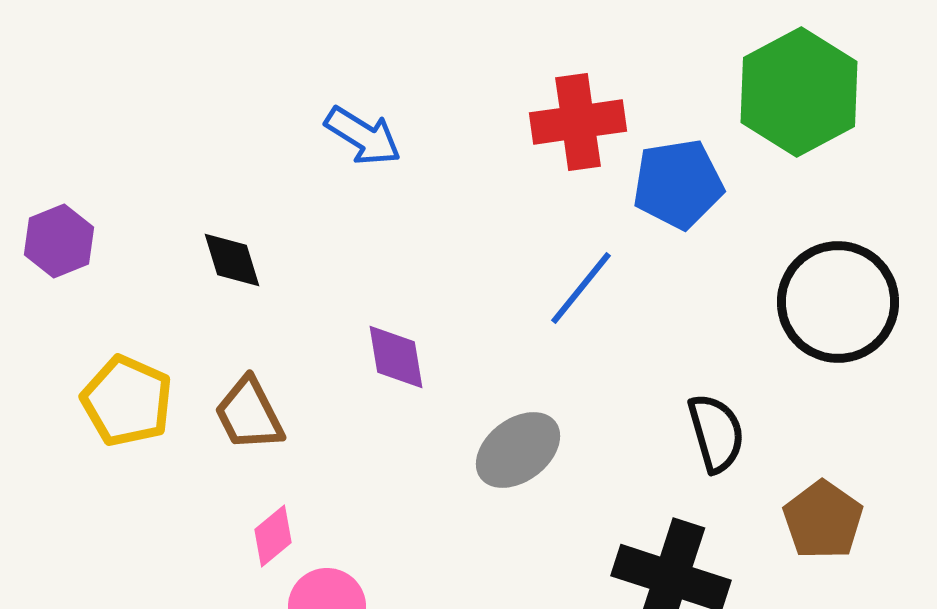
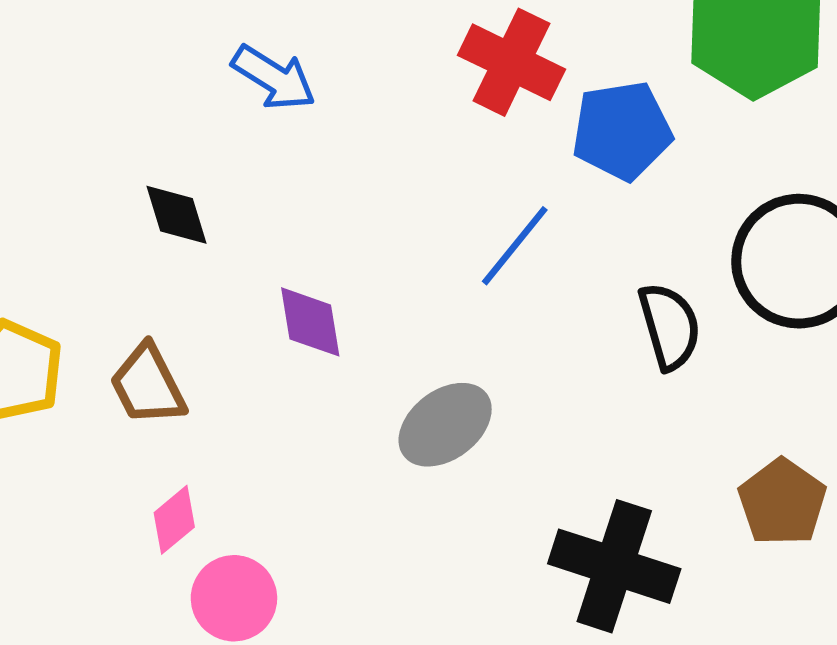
red cross: (578, 122) -> (511, 62), turned 34
black diamond: (232, 260) -> (177, 215), moved
black semicircle: (716, 433) -> (669, 326), moved

